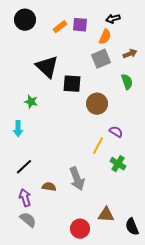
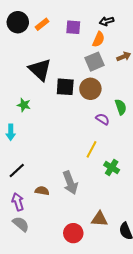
orange rectangle: (60, 27) -> (42, 24), moved
green semicircle: (127, 82) -> (121, 107), moved
brown circle: (97, 104) -> (90, 89), moved
purple semicircle: (116, 132) -> (103, 119), moved

